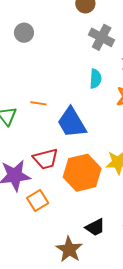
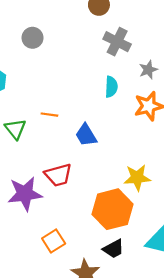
blue trapezoid: (72, 123) -> (86, 135), size x0.7
orange hexagon: (82, 173) -> (112, 209), moved
orange square: (38, 200) -> (54, 241), moved

